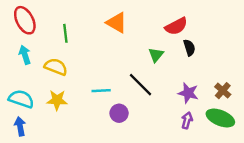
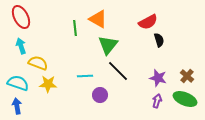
green line: (65, 33) -> (75, 28), moved
green triangle: (156, 55) -> (108, 45), moved, size x1.5
yellow semicircle: (56, 67) -> (38, 63), moved

